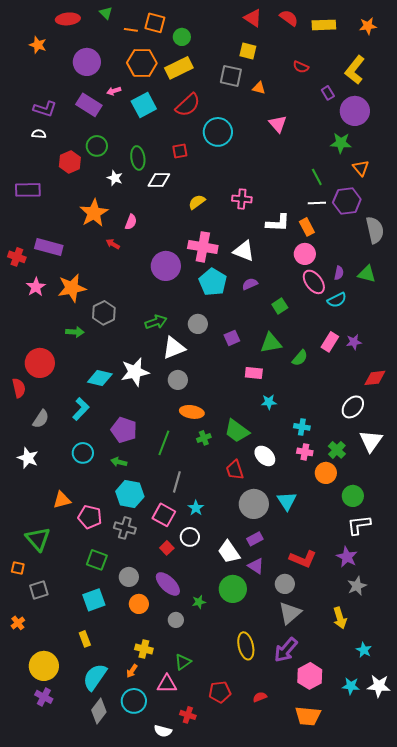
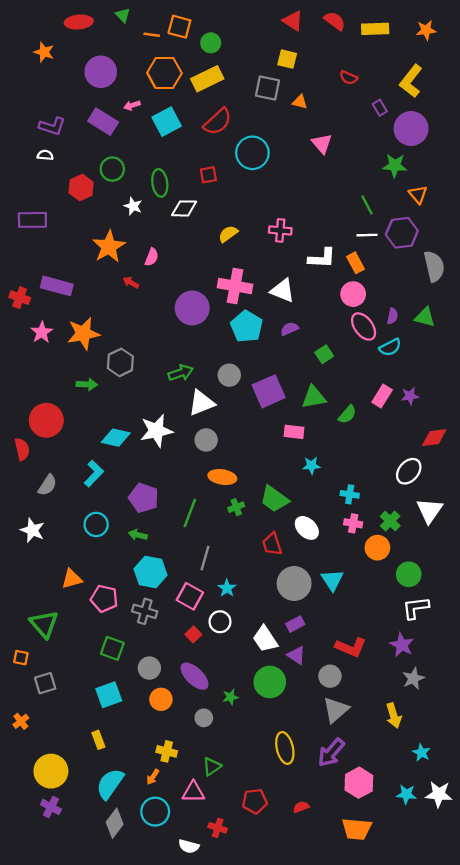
purple square: (232, 338) -> (269, 391), size x1.8

